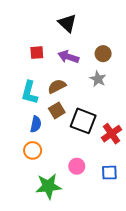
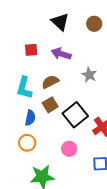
brown circle: (103, 54) -> (94, 24), moved
black square: (83, 121) -> (75, 115), turned 30
pink circle: (77, 166) -> (69, 149), moved

